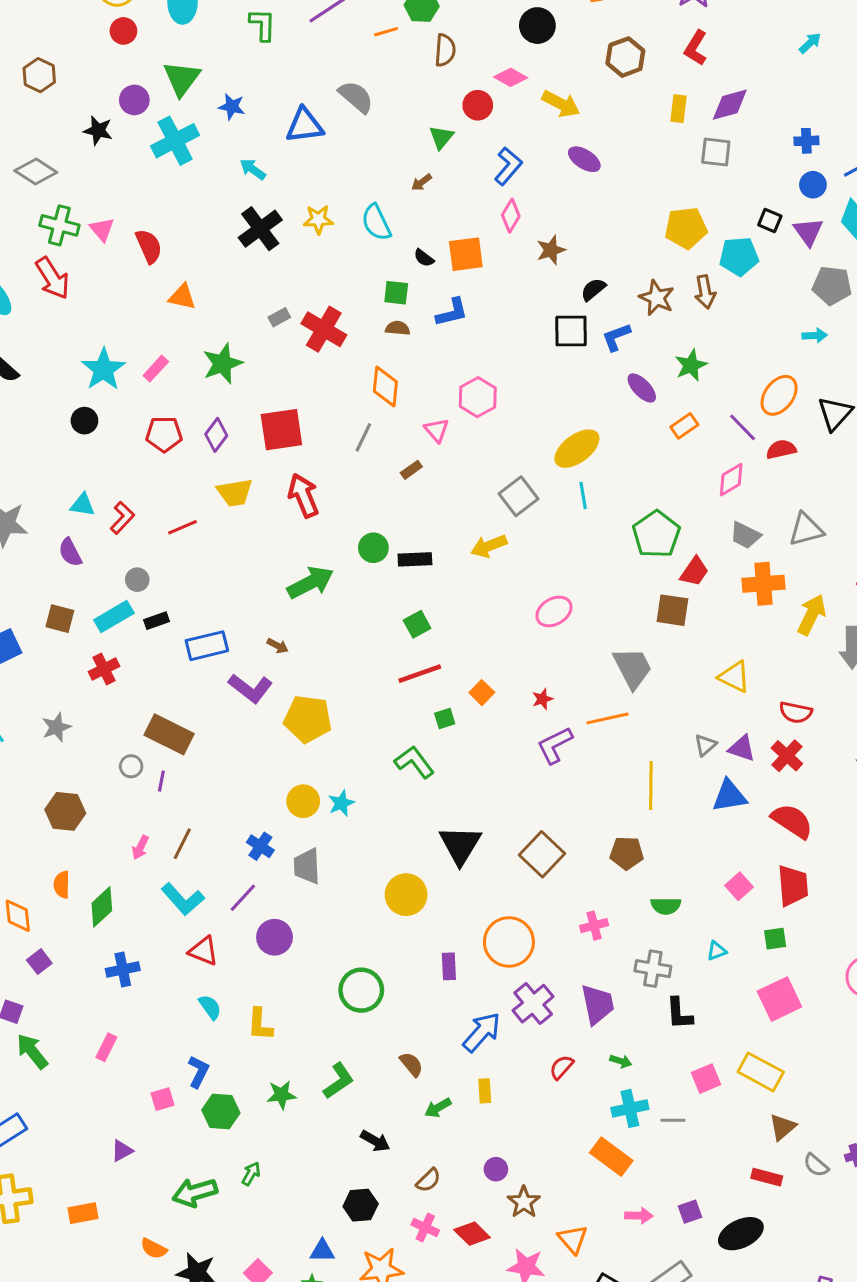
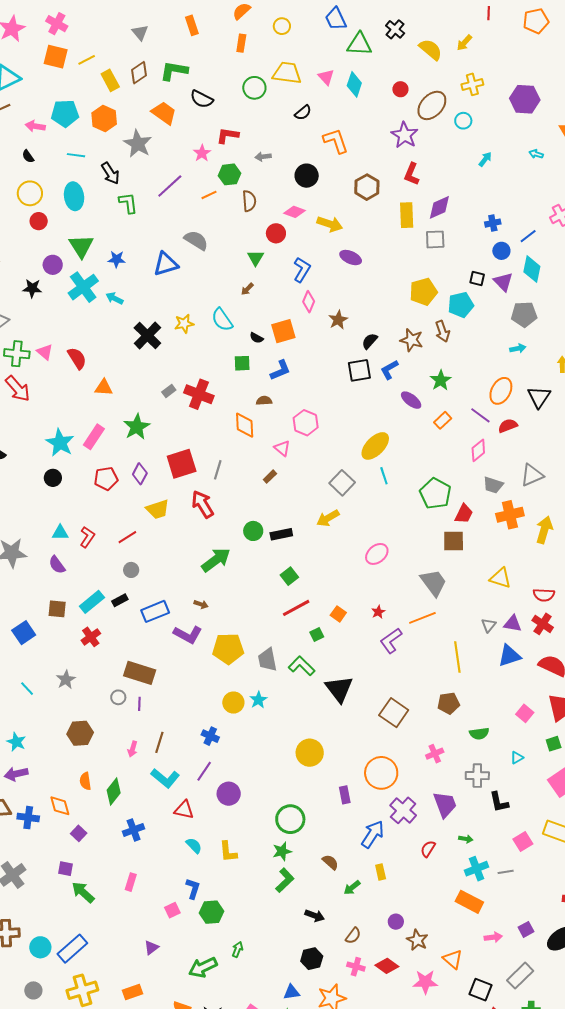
yellow rectangle: (679, 109) -> (407, 215), size x1.4
cyan arrow: (253, 169) -> (115, 298), moved
brown semicircle: (398, 328) -> (264, 401), moved
pink rectangle: (156, 369) -> (94, 437), size x1.4
gray line: (363, 437) -> (218, 470), moved
gray circle: (137, 580) -> (131, 570), moved
black triangle: (460, 845) -> (339, 689), moved
gray trapezoid: (307, 866) -> (267, 660), moved
green star: (281, 1095) -> (282, 851), moved

